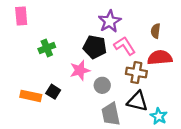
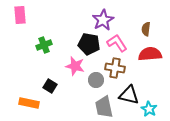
pink star: (80, 70) -> (75, 66), turned 30
brown cross: (136, 72) -> (115, 68), moved
orange rectangle: (31, 96) -> (29, 103), moved

